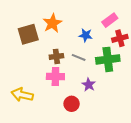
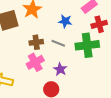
pink cross: (55, 77) -> (35, 62), turned -30
purple star: (89, 85) -> (60, 69), moved

